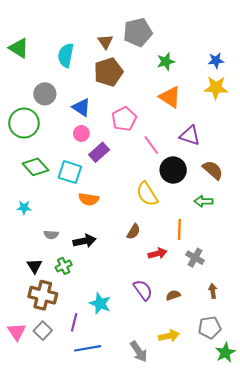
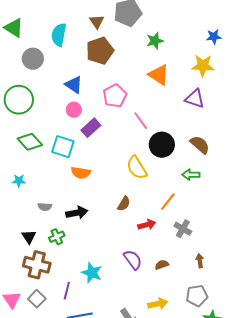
blue star: (216, 60) -> (214, 37), moved
gray circle: (45, 94) -> (33, 59), moved
purple triangle: (190, 136) -> (195, 99), moved
orange line: (179, 229) -> (168, 202), turned 36

